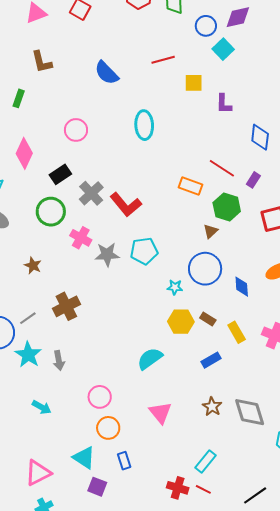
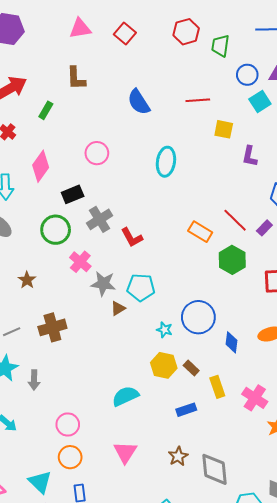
purple rectangle: (253, 180) -> (264, 228), moved
red L-shape: (126, 204) -> (132, 237), size x0.7
brown triangle: (211, 231) -> (118, 308), moved

